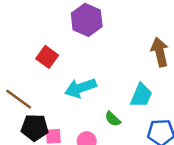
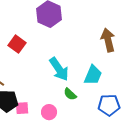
cyan arrow: (81, 88) -> (59, 69), moved, turned -105

